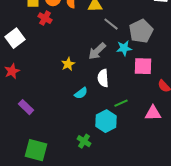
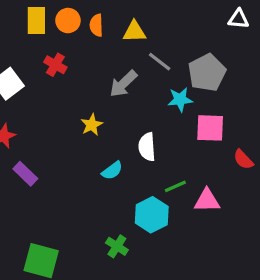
red cross: (45, 18) -> (55, 65), moved
gray arrow: (97, 51) -> (123, 84), moved
purple rectangle: (26, 107) -> (25, 174), moved
pink triangle: (153, 113) -> (207, 201), moved

